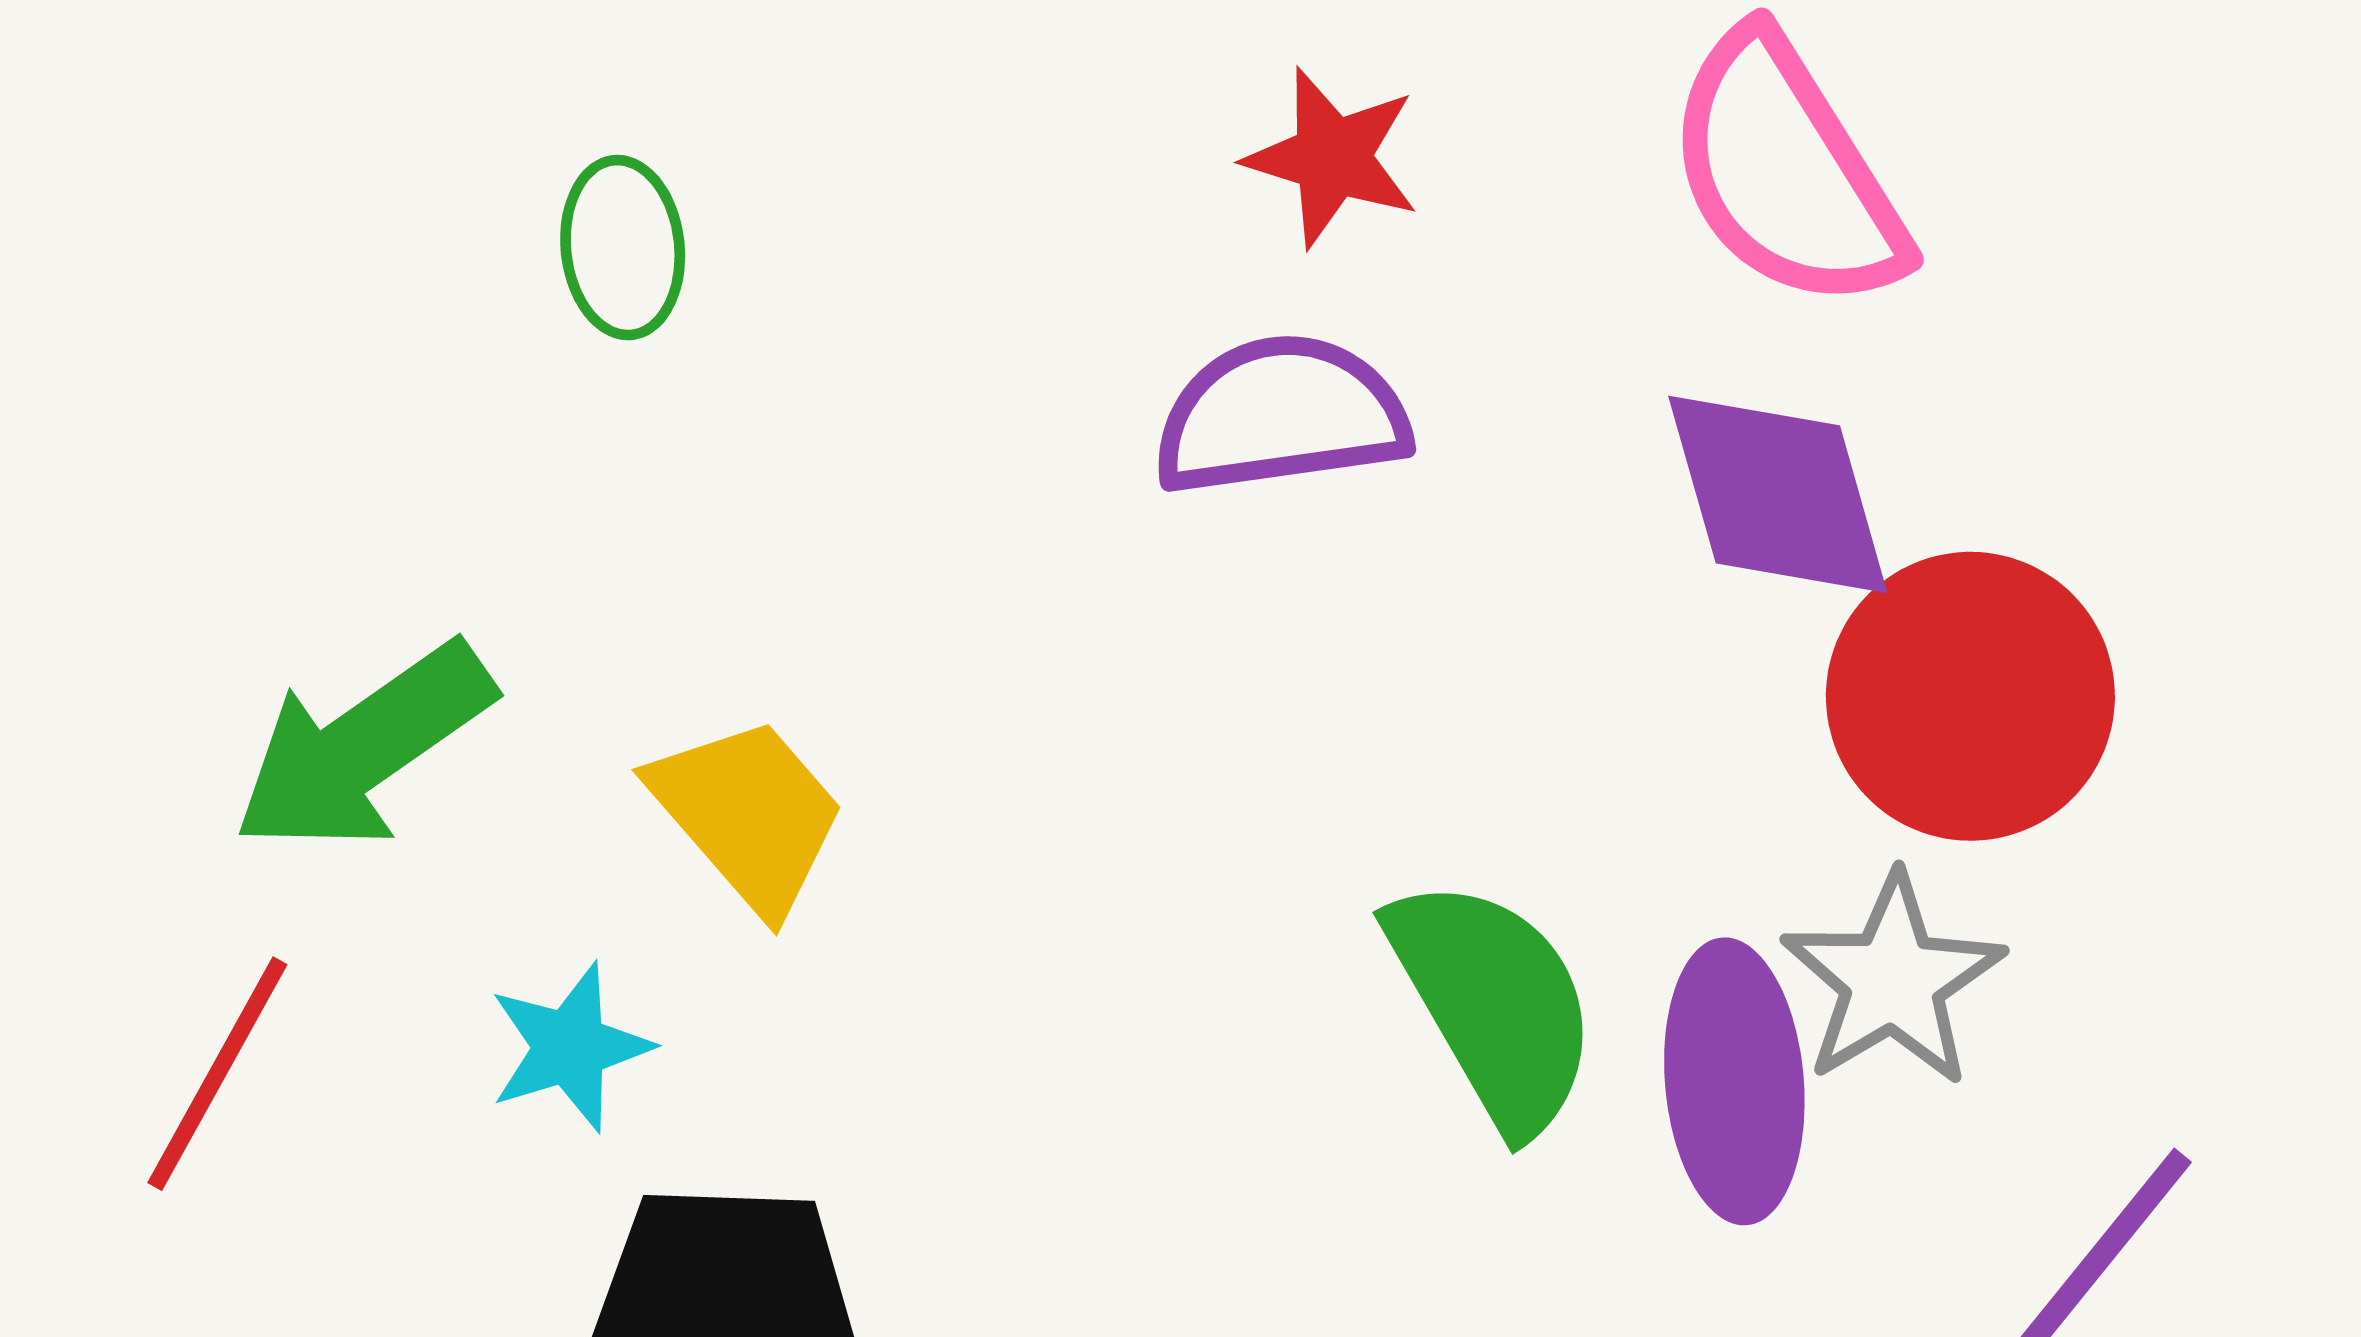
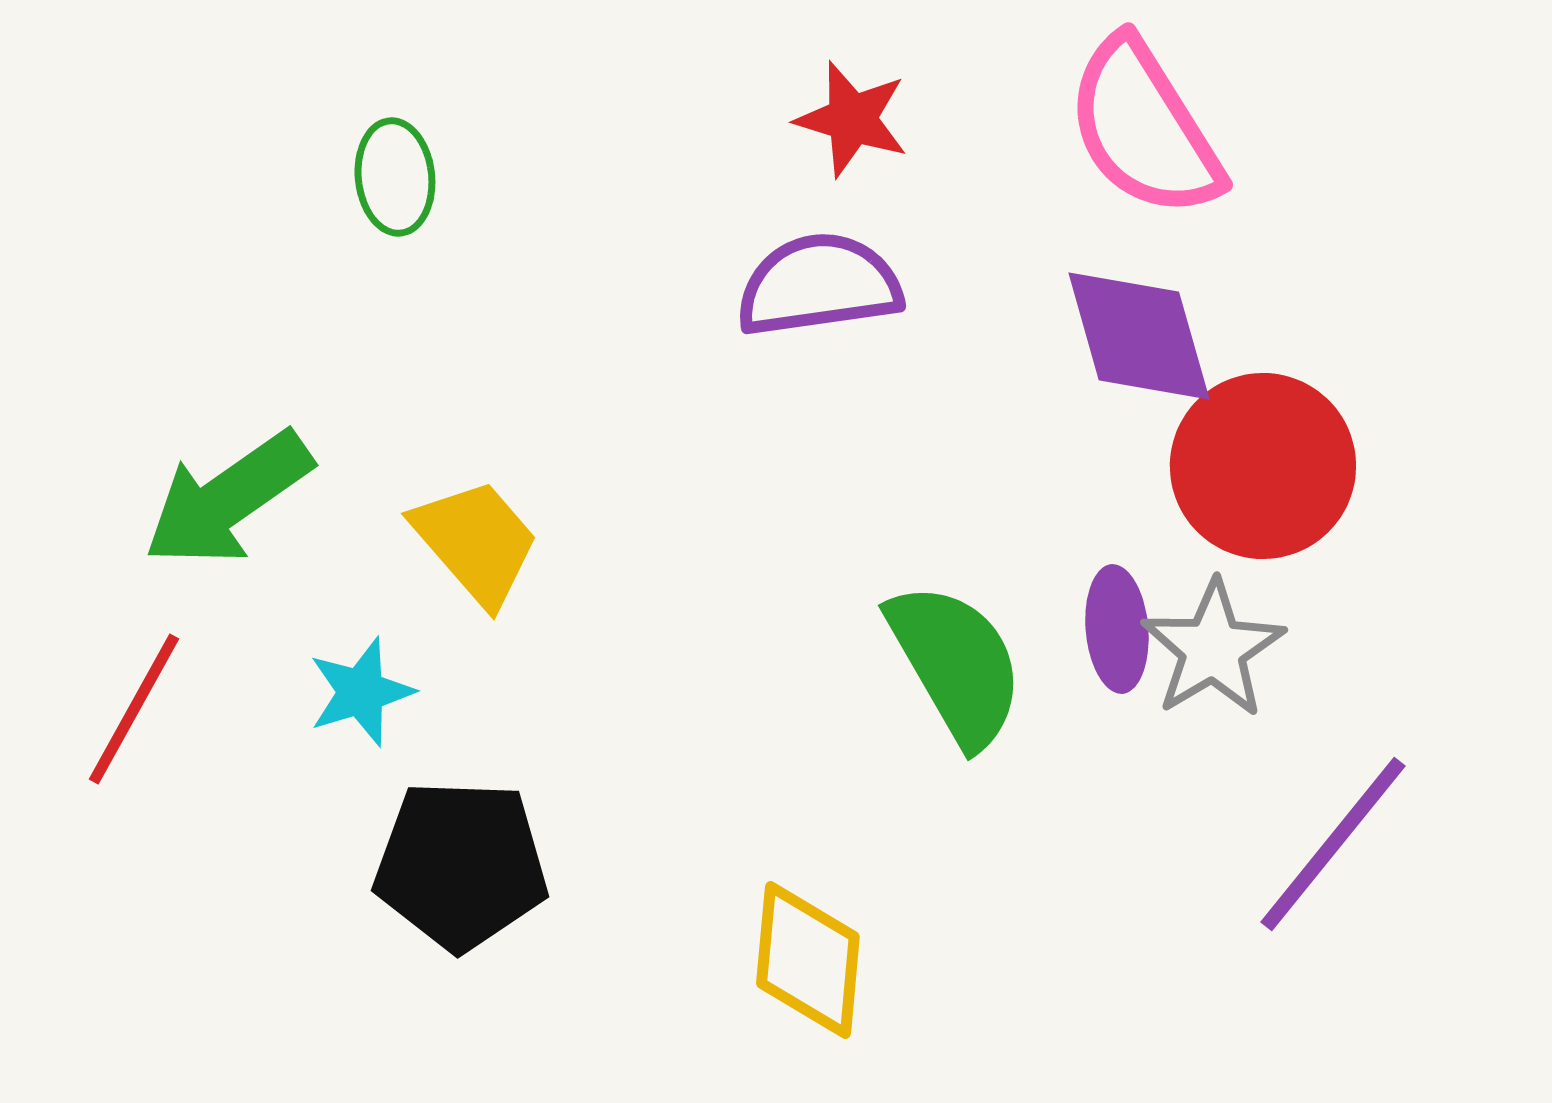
purple ellipse: (1734, 1081) -> (1117, 629), moved, size x0.7

